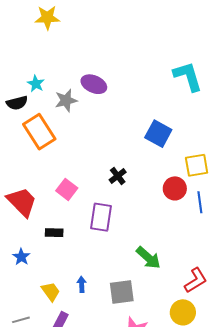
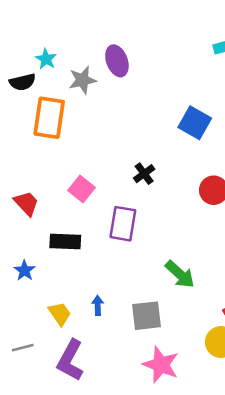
purple ellipse: (94, 84) -> (117, 61), turned 45
orange rectangle: (39, 132) -> (49, 118), turned 40
red trapezoid: (22, 202) -> (26, 203), size x0.7
black rectangle: (54, 233) -> (65, 242), size x1.4

